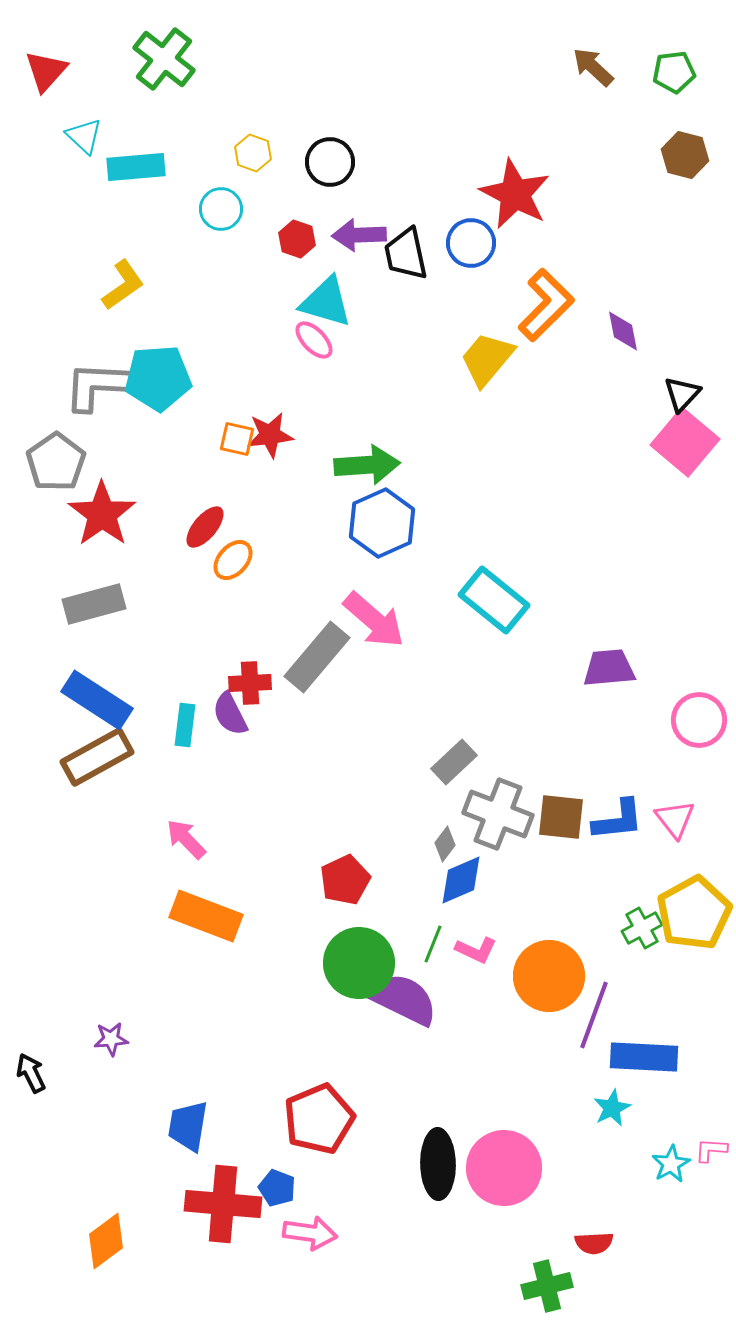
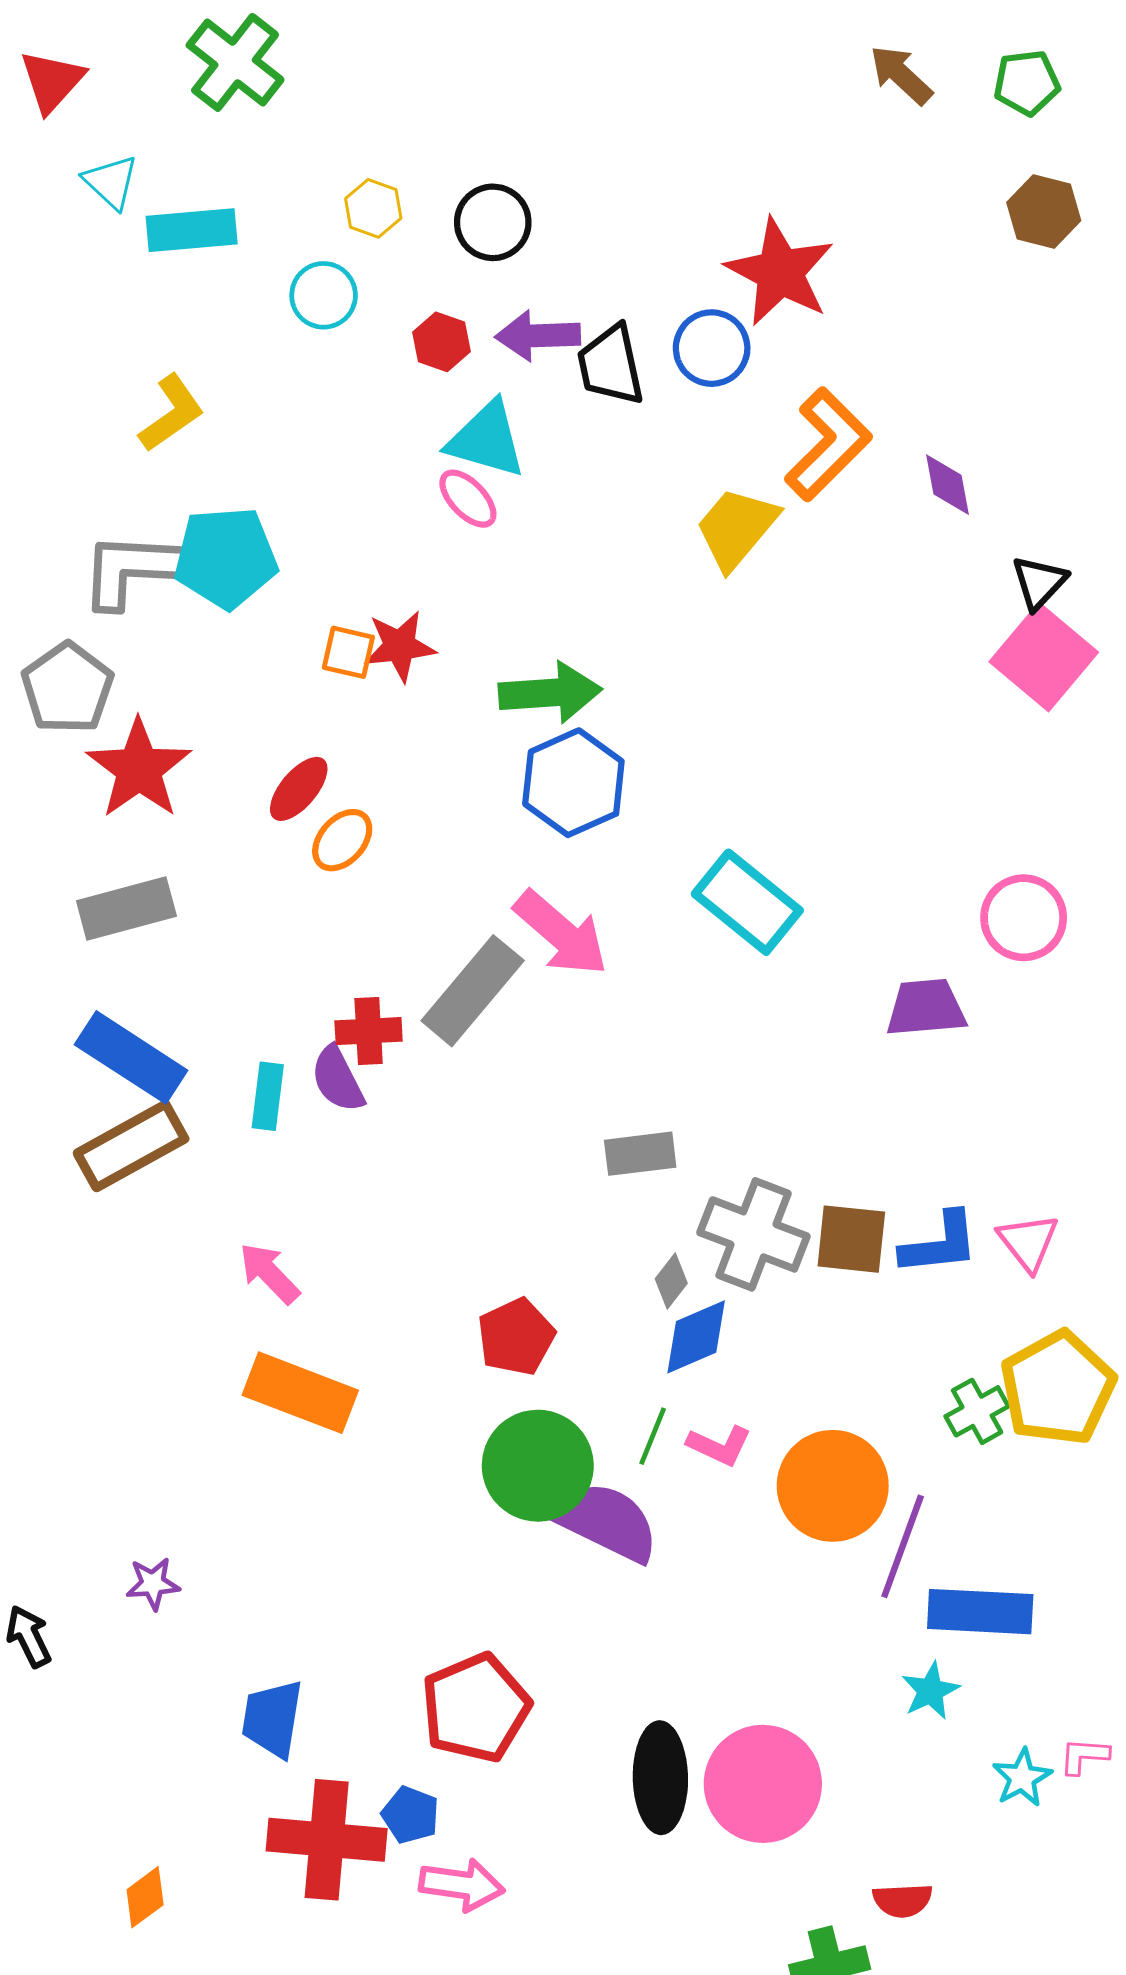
pink circle: (699, 720) -> (1024, 918), moved
gray rectangle: (454, 762) -> (640, 1154), moved, turned 36
orange diamond: (106, 1241) -> (145, 1897), size x0.7

